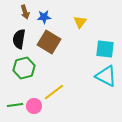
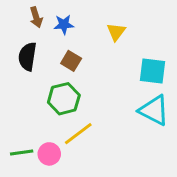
brown square: (49, 42) -> (71, 61), size x0.6
green hexagon: (24, 68) -> (64, 99), moved

